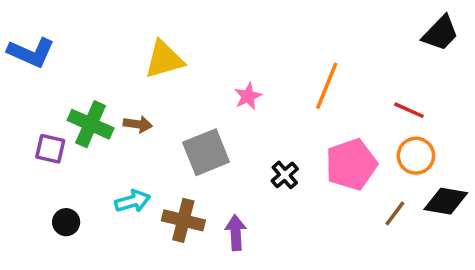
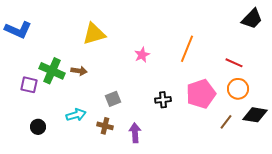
gray square: (206, 152) -> (113, 99), moved, size x0.6
black cross: (285, 175) -> (163, 100), turned 35
brown cross: (183, 220) -> (105, 126), size x0.7

